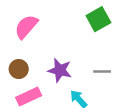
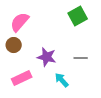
brown circle: (19, 69) -> (14, 45), moved

